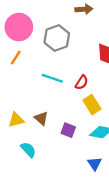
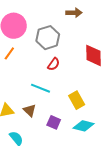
cyan line: (52, 78) -> (41, 88), moved
red semicircle: (82, 82) -> (54, 64), moved

